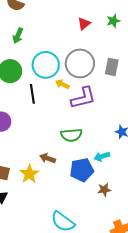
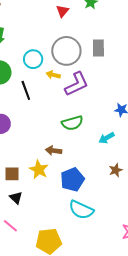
cyan circle: (46, 65) -> (33, 59), size x0.7
blue pentagon: (82, 170) -> (72, 180), moved

